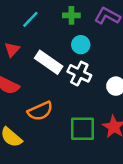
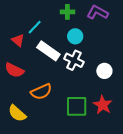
cyan line: (30, 19) -> (35, 27), moved
red triangle: (12, 50) -> (18, 40), turned -32

